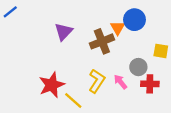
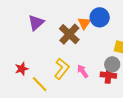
brown cross: (102, 41) -> (69, 34), turned -30
gray circle: (138, 67) -> (112, 64), moved
red star: (52, 85) -> (22, 69), size x0.6

